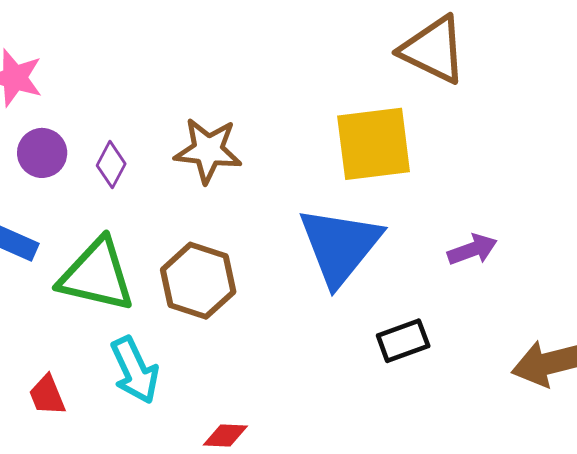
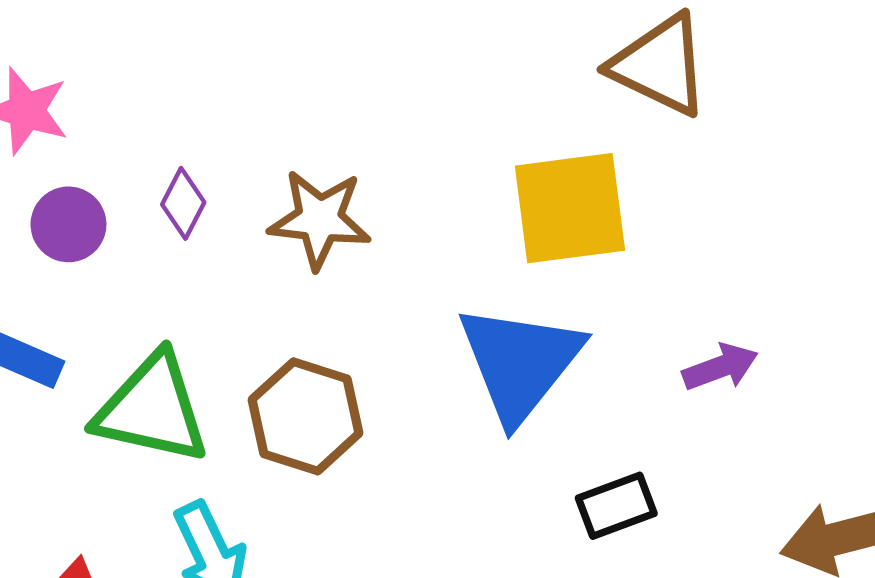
purple diamond: (111, 165) -> (183, 203), moved

